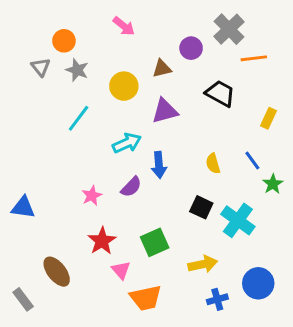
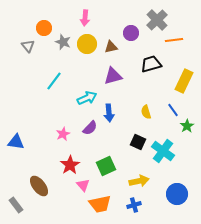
pink arrow: (124, 26) -> (85, 18), turned 56
gray star: (77, 70) -> (63, 42), moved
yellow circle: (124, 86) -> (87, 44), moved
black trapezoid: (220, 93) -> (151, 64), turned -45
yellow rectangle: (268, 118) -> (184, 81), size x1.6
blue cross: (217, 299) -> (134, 205), moved

